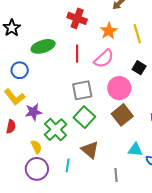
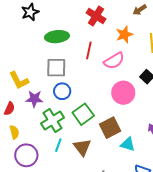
blue circle: (20, 70) -> (62, 91), moved
gray square: (82, 90) -> (56, 68), moved
brown square: (122, 115) -> (110, 128), moved
yellow semicircle: (36, 147) -> (14, 132), moved
cyan triangle: (135, 150) -> (128, 144), moved
cyan line: (68, 165) -> (58, 145), moved

